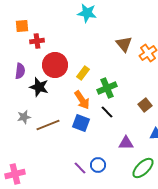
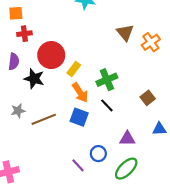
red cross: (37, 41) -> (24, 34), moved
yellow rectangle: (83, 73) -> (74, 69), moved
blue circle: (98, 165) -> (98, 154), moved
green ellipse: (143, 168) -> (126, 169), moved

